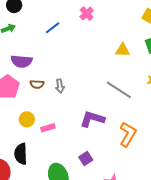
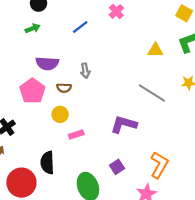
gray arrow: (60, 86) -> (85, 71), moved
yellow circle: (27, 119) -> (60, 114), moved
orange L-shape: (128, 134) -> (159, 165), moved

